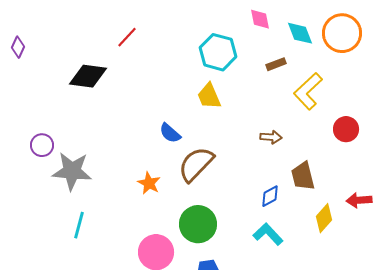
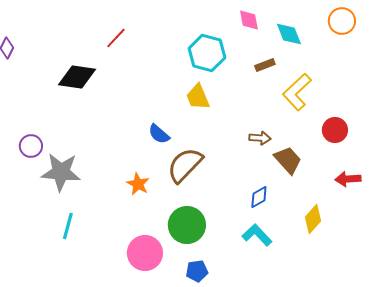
orange circle: (342, 33) -> (342, 21), moved, size x0.7
brown trapezoid: (303, 176) -> (288, 160), moved, turned 152
red arrow: (359, 200) -> (348, 179), moved

